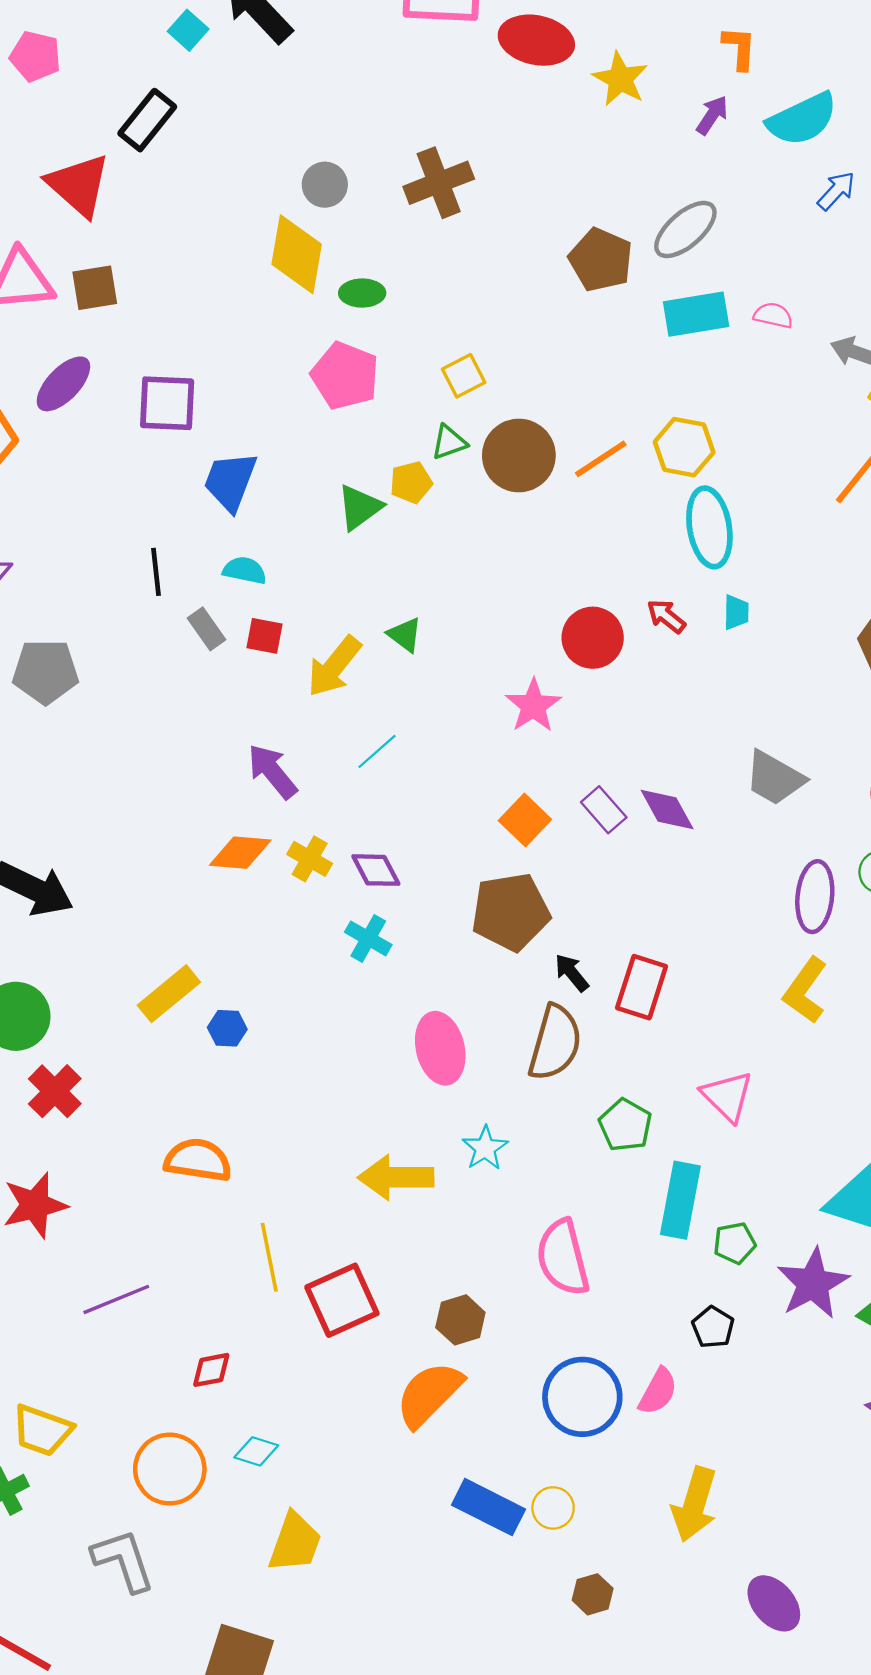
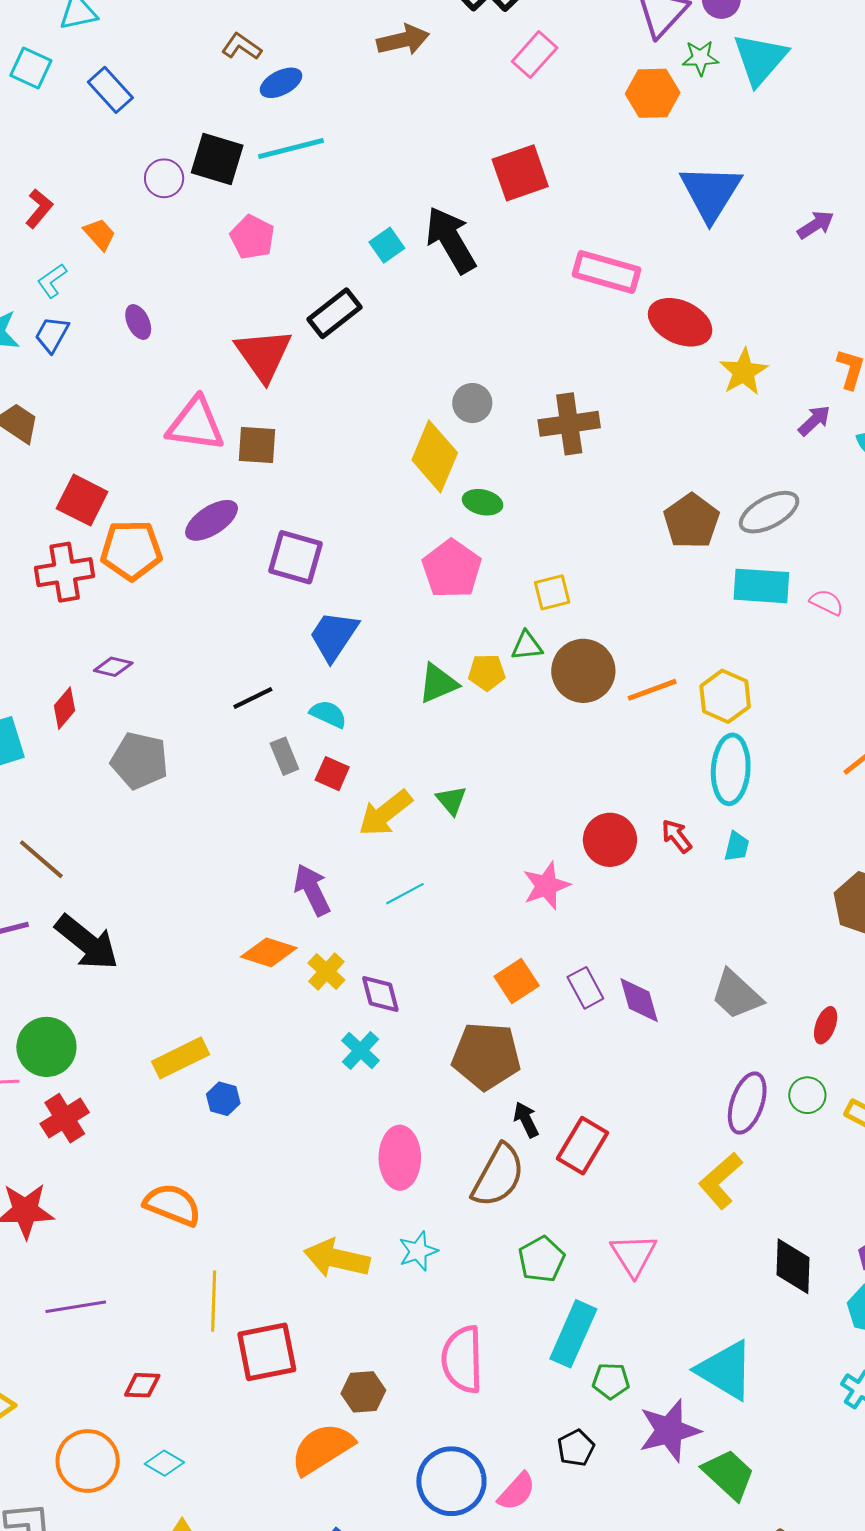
black line: (156, 572) -> (253, 698), turned 57

